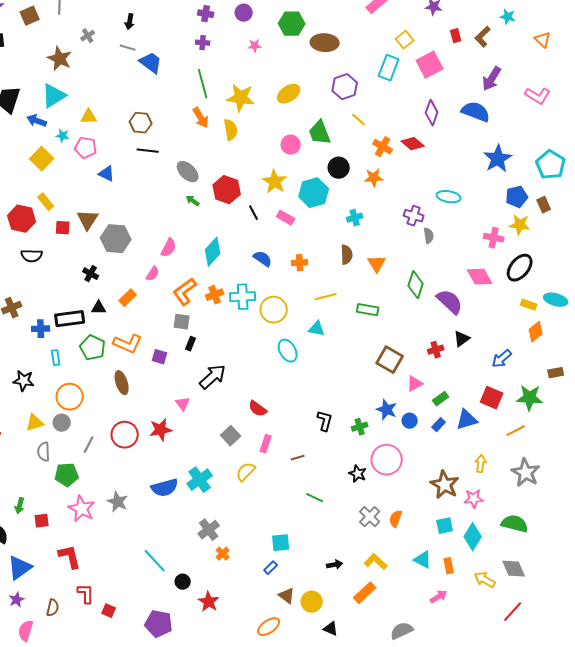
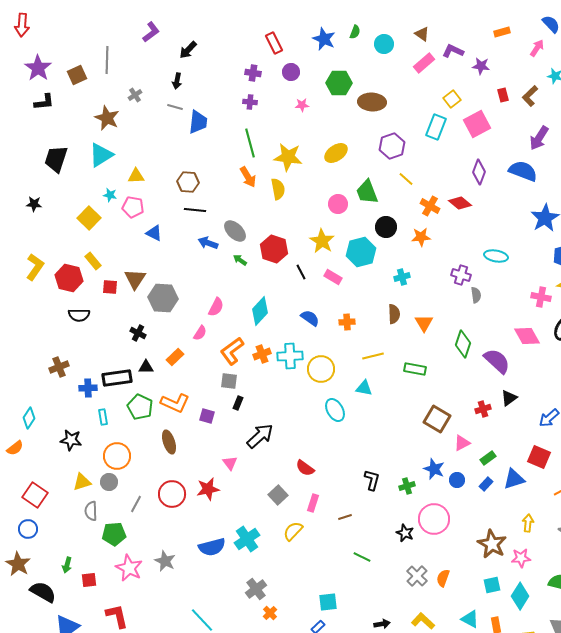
blue trapezoid: (151, 63) -> (198, 122), turned 60
blue arrow: (37, 121) -> (208, 243), moved

